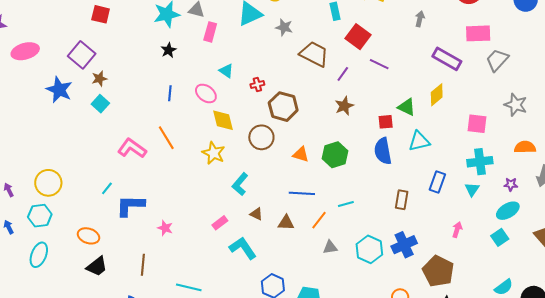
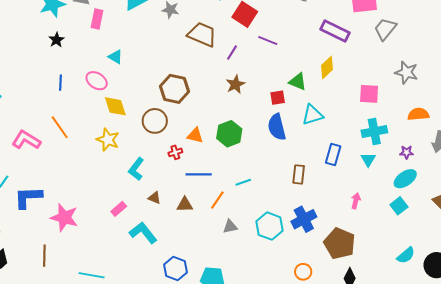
red cross: (257, 85) -> (175, 152), moved
pink star: (165, 228) -> (64, 217), size x1.8

